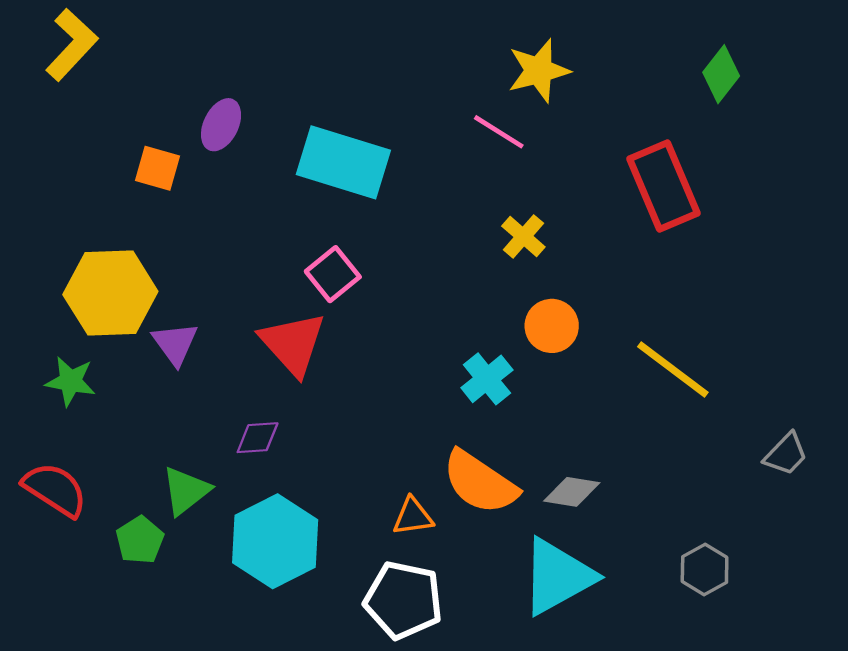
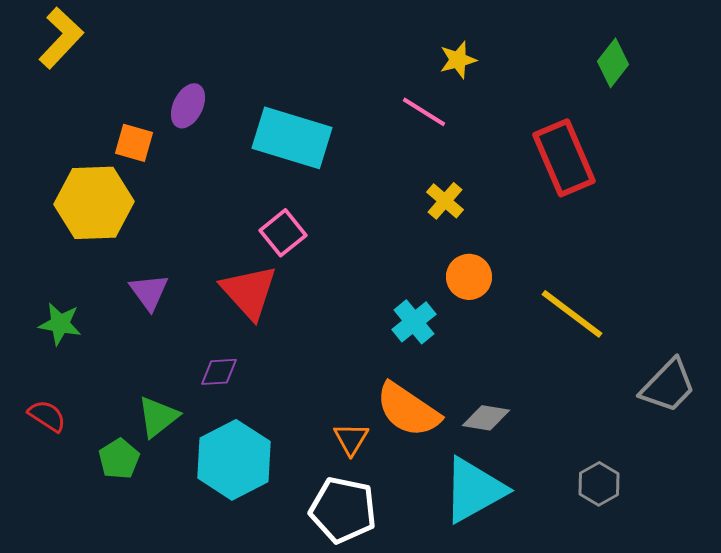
yellow star: (539, 71) -> (458, 60), size x0.7
yellow hexagon: (110, 293) -> (94, 203), moved
gray trapezoid: (786, 454) -> (668, 386), size x1.5
red semicircle: (55, 489) -> (47, 416), size x0.7
orange triangle: (413, 517) -> (351, 439), turned -51

